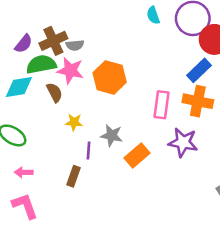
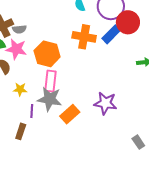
blue rectangle: (199, 70) -> (111, 34), moved
orange cross: (198, 101) -> (84, 37), moved
pink rectangle: (162, 105) -> (51, 81), moved
gray star: (112, 136) -> (50, 99), size x1.4

